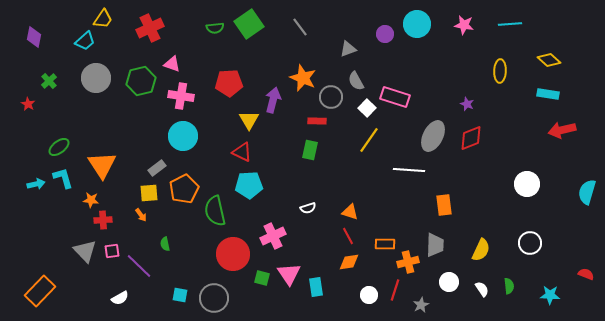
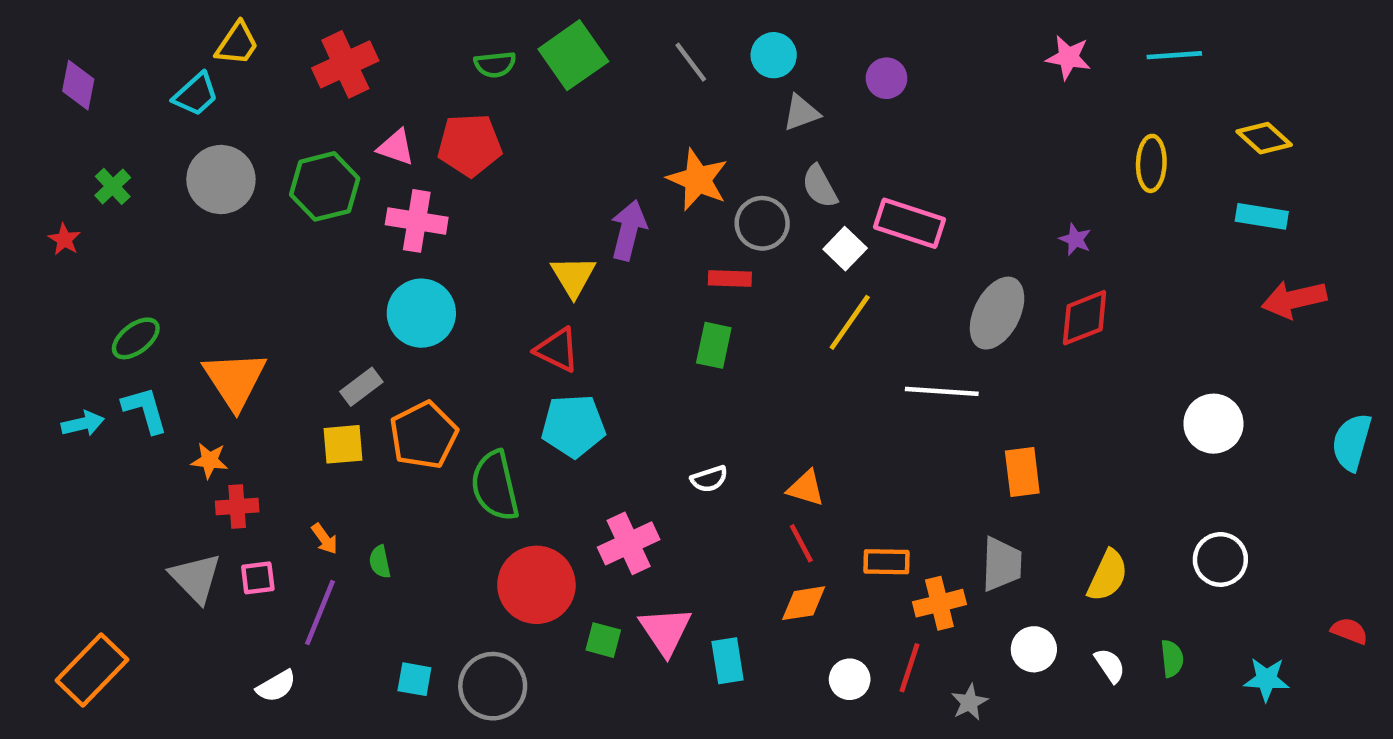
cyan circle: (417, 24) -> (774, 55), moved, size x0.7
red pentagon: (229, 83) -> (470, 145), moved
orange arrow: (141, 215) -> (325, 539), moved
purple line: (139, 266) -> (320, 612), turned 68

